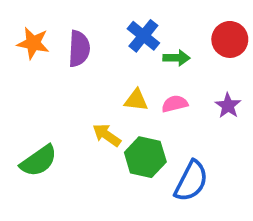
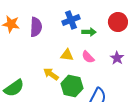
blue cross: (143, 36) -> (71, 20), turned 30
pink semicircle: (175, 104) -> (88, 57), turned -120

